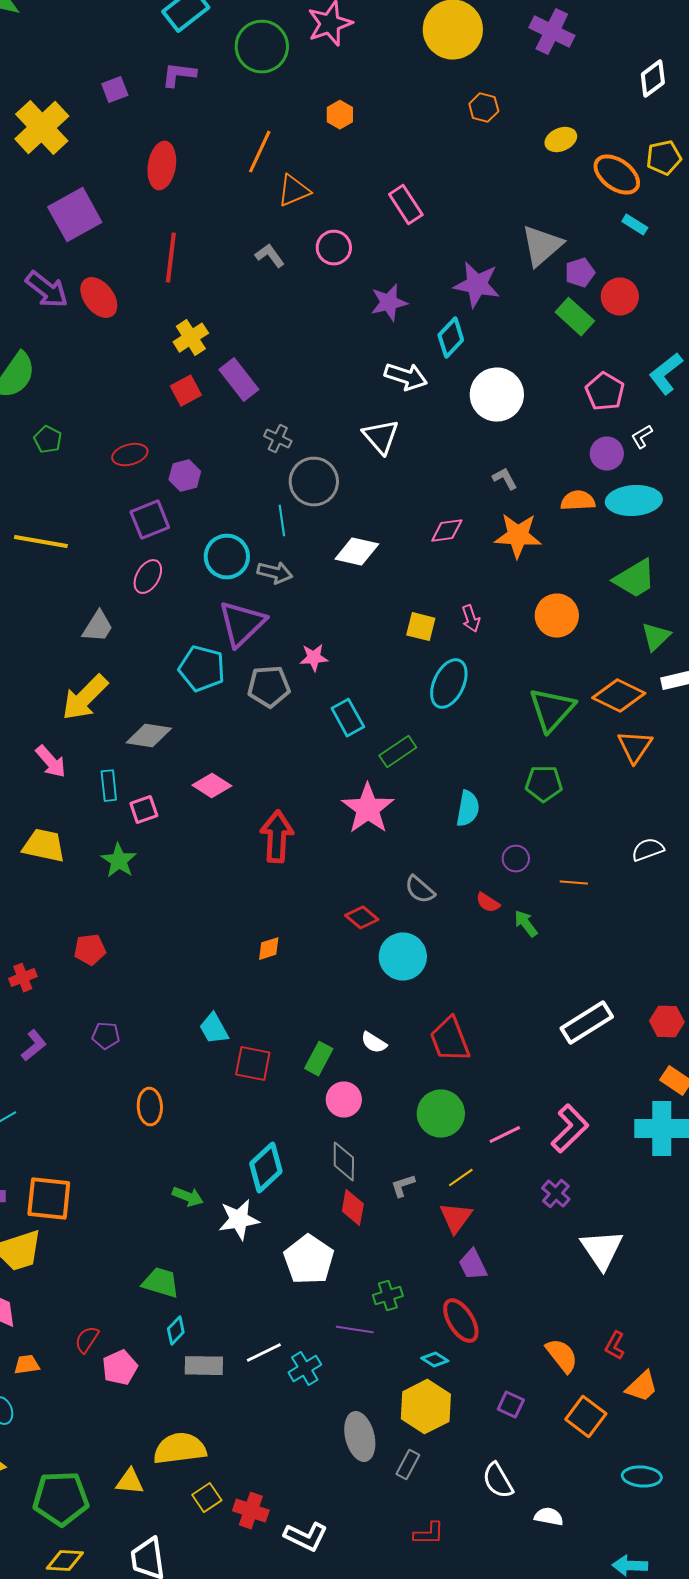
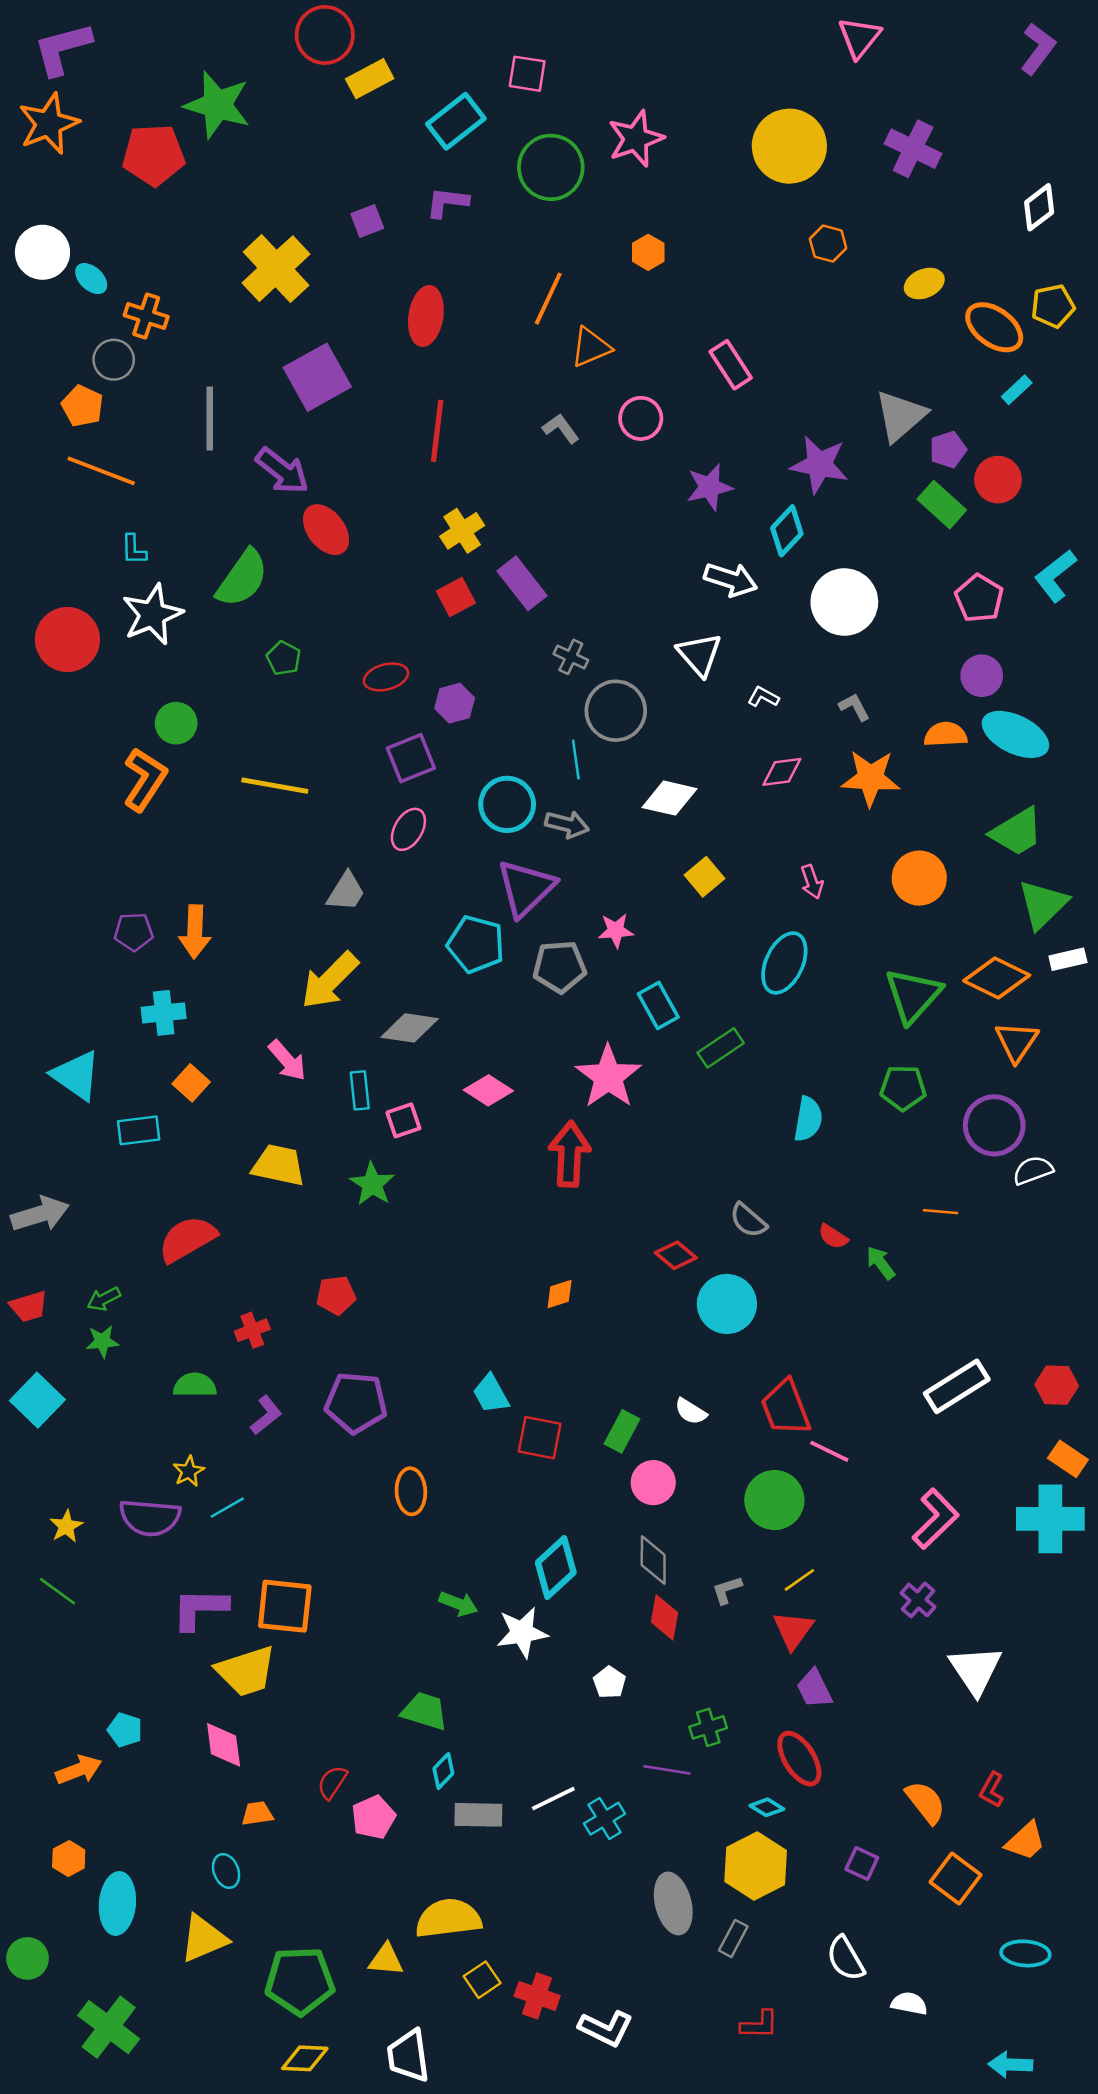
cyan rectangle: (635, 225) -> (1017, 390), turned -75
red ellipse: (99, 298) -> (326, 530), moved
white L-shape: (642, 437) -> (763, 697), moved, turned 60
cyan ellipse: (634, 501) -> (1015, 734), turned 30
yellow square: (421, 627) -> (704, 877), moved, turned 36
green triangle: (656, 637) -> (1043, 904), size x1.4
pink star: (368, 809) -> (608, 1077), moved
purple circle: (516, 859) -> (994, 1125), moved, size x1.8
purple pentagon: (106, 1036) -> (356, 1403), size x1.8
pink line: (505, 1135) -> (829, 1451), moved, turned 52
white pentagon: (309, 1260) -> (610, 1682), size x0.5

